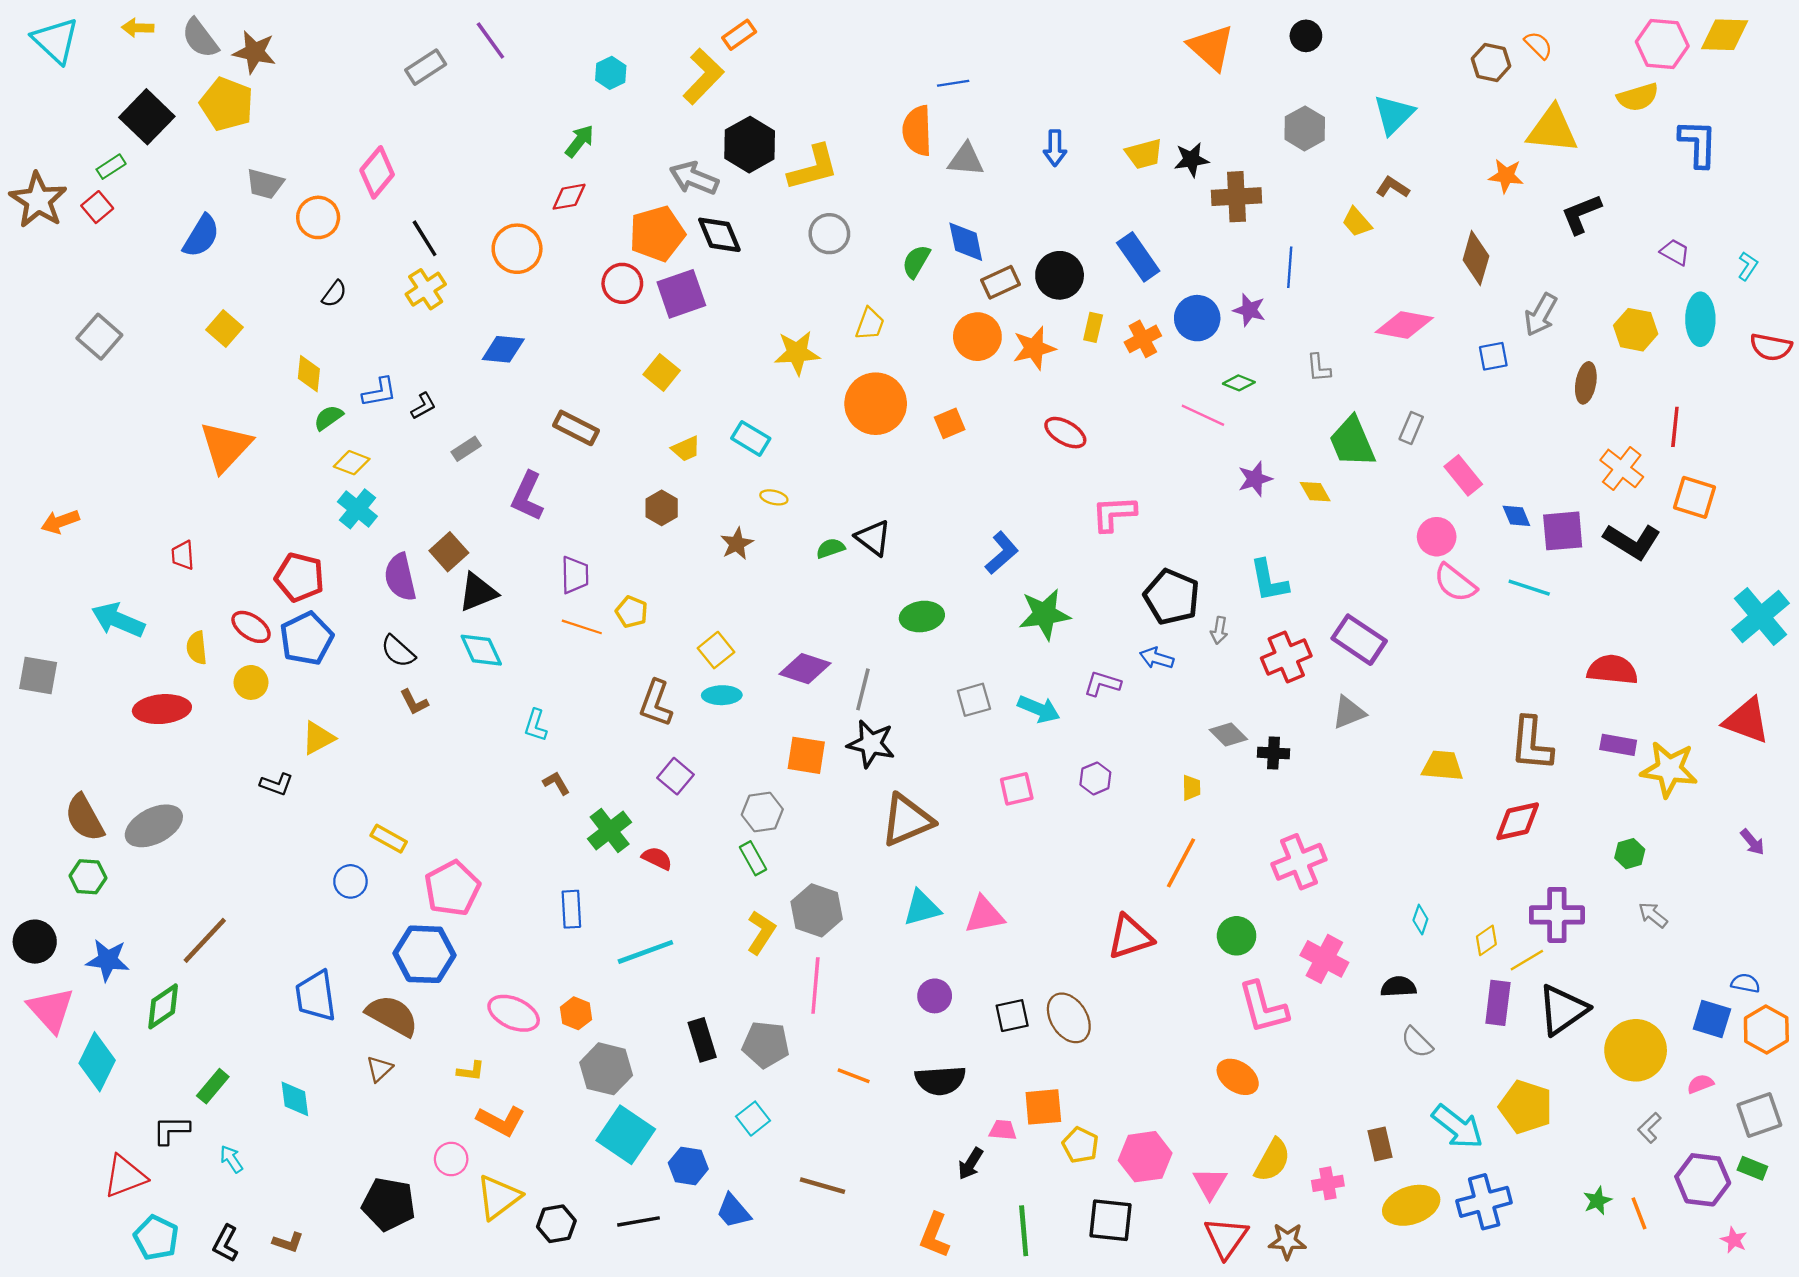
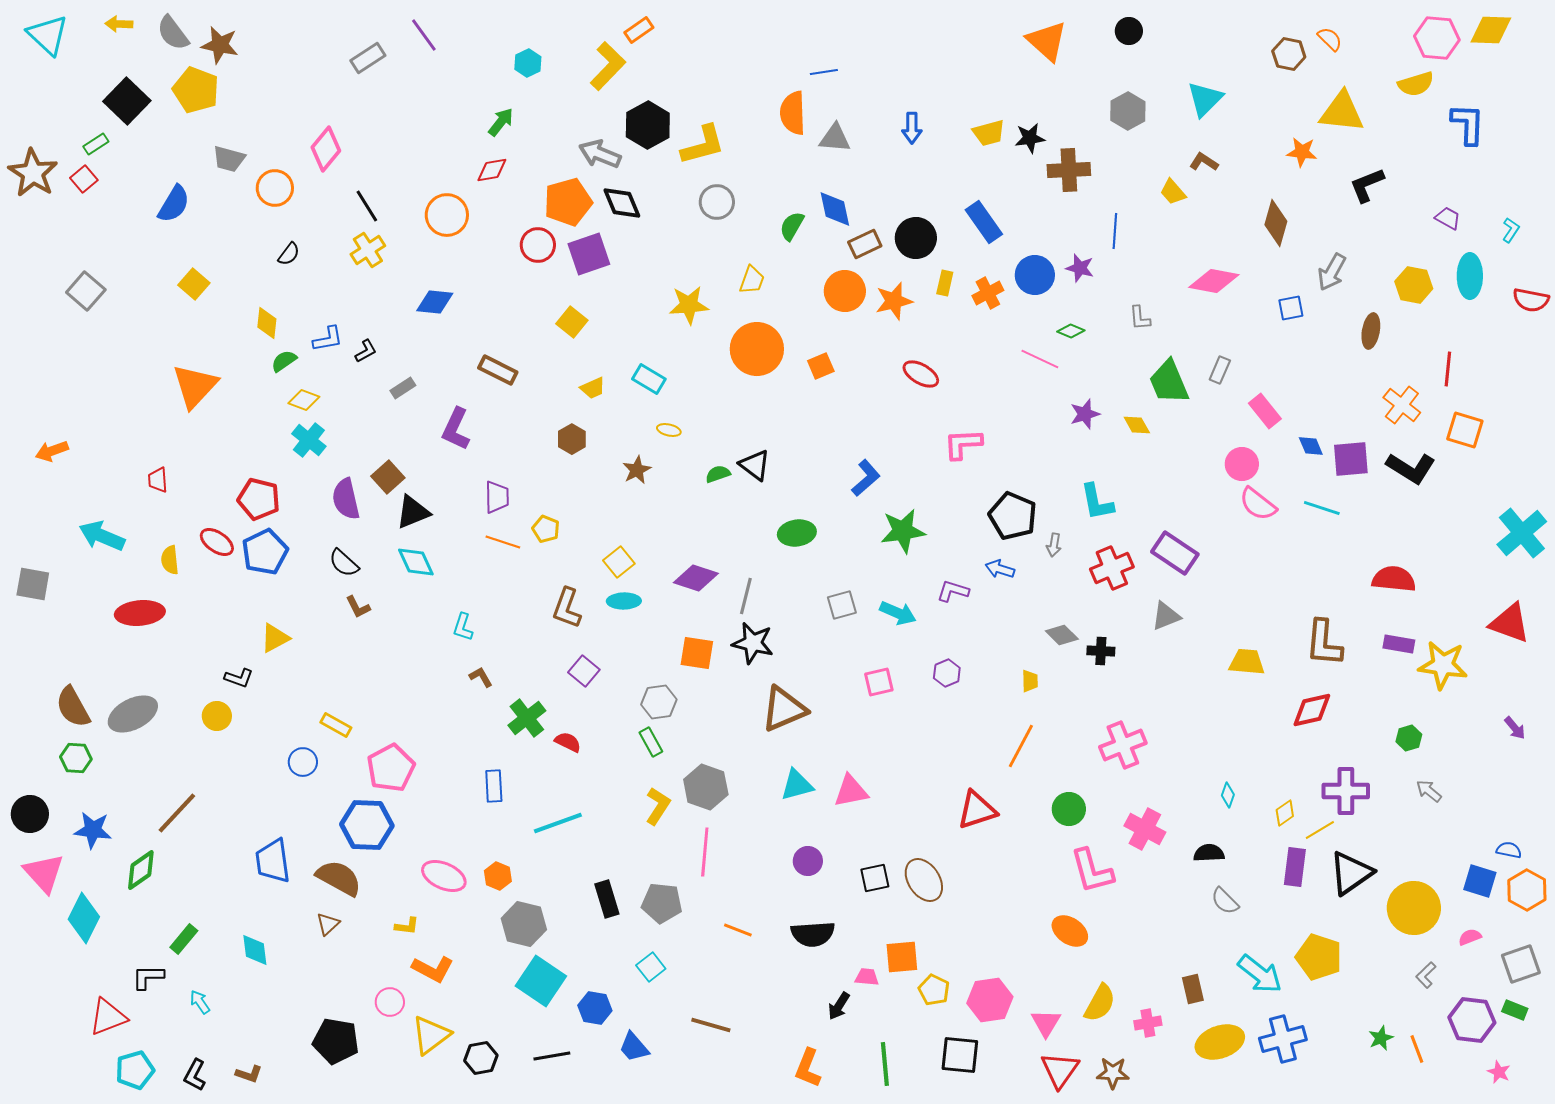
yellow circle: (251, 682) -> (217, 716), moved
cyan pentagon: (156, 1238) -> (135, 1070), turned 30

